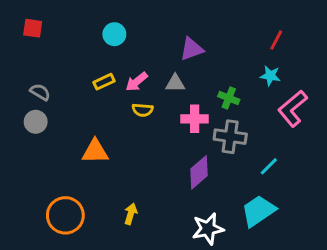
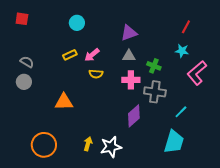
gray triangle: (175, 83) -> (129, 56), moved
cyan trapezoid: (258, 211) -> (174, 142), turned 140
white star: (208, 229) -> (111, 147), moved

